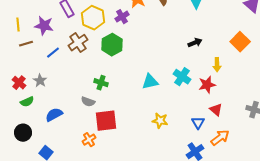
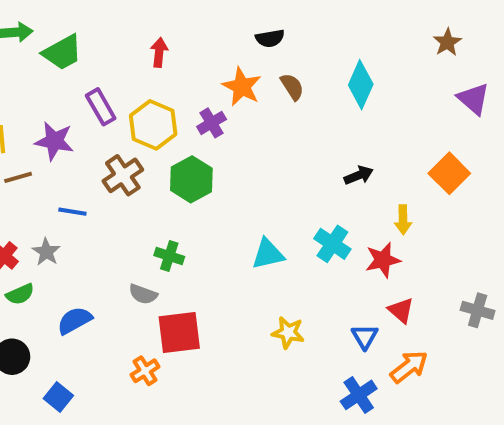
blue line: (53, 53) -> (72, 212), moved, turned 48

